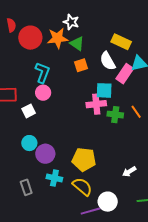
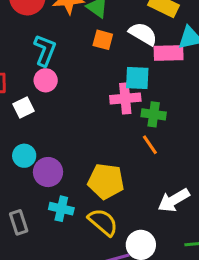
white semicircle: (108, 61) -> (143, 34), turned 150
orange square: (81, 65) -> (103, 40), turned 32
pink rectangle: (125, 74) -> (169, 53), turned 54
orange line: (136, 112) -> (150, 145), moved
white arrow: (129, 172) -> (174, 200), size x1.5

